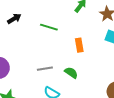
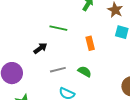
black arrow: (14, 19) -> (40, 48), moved

